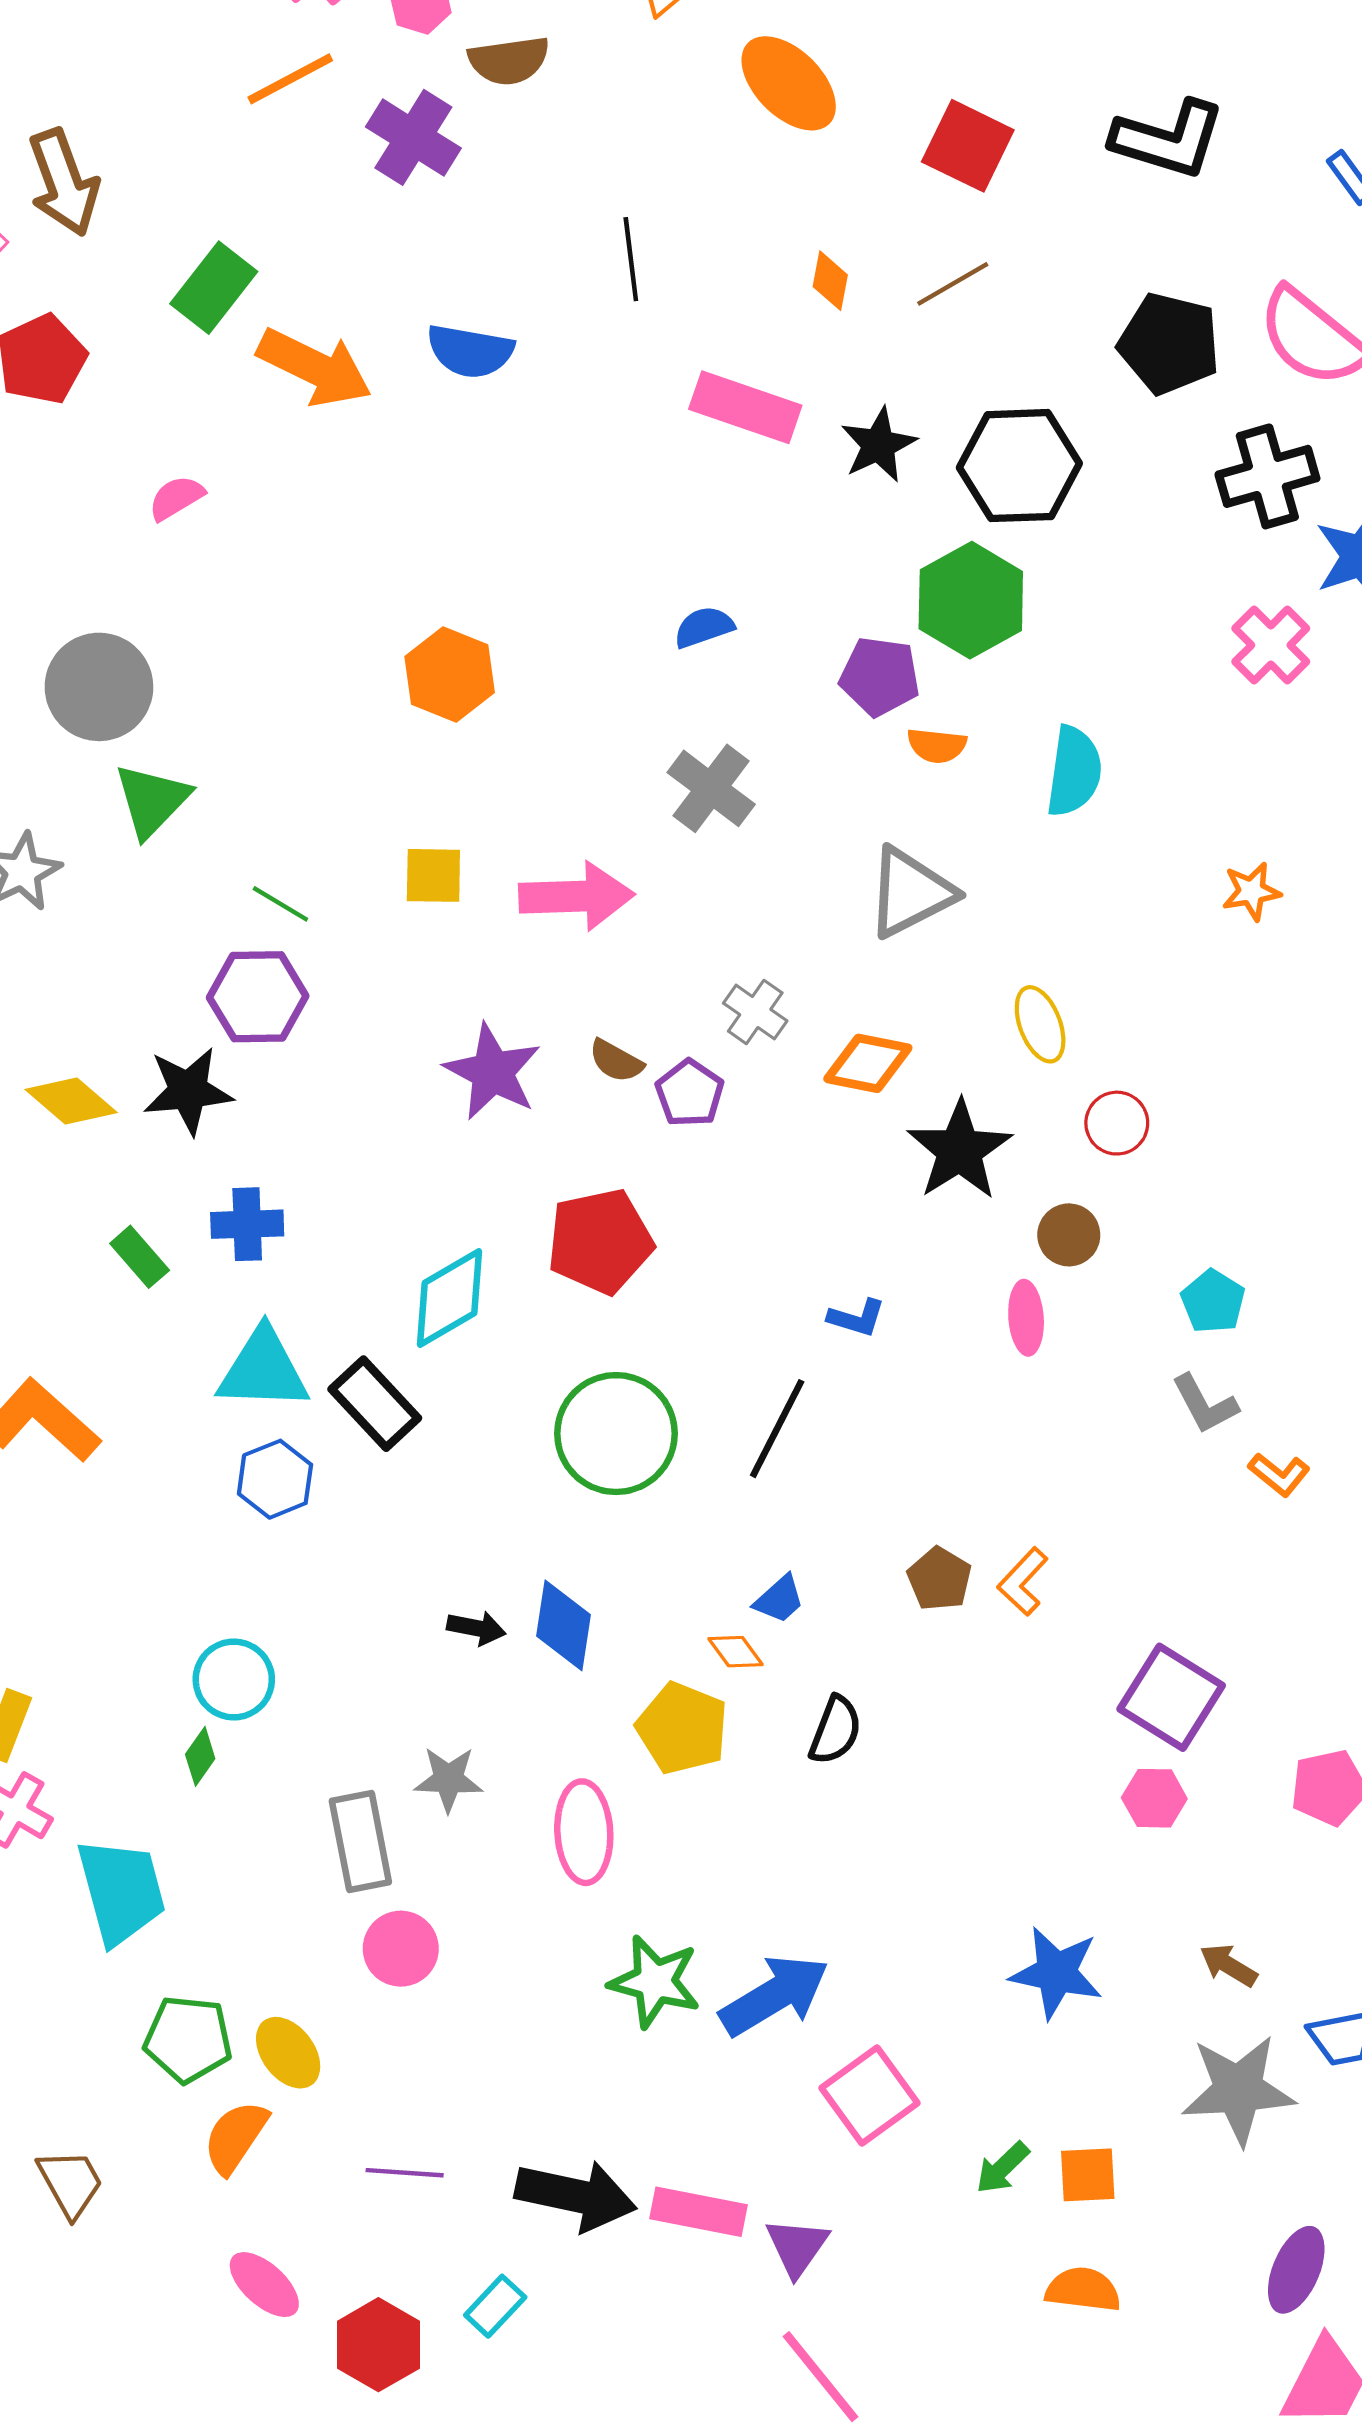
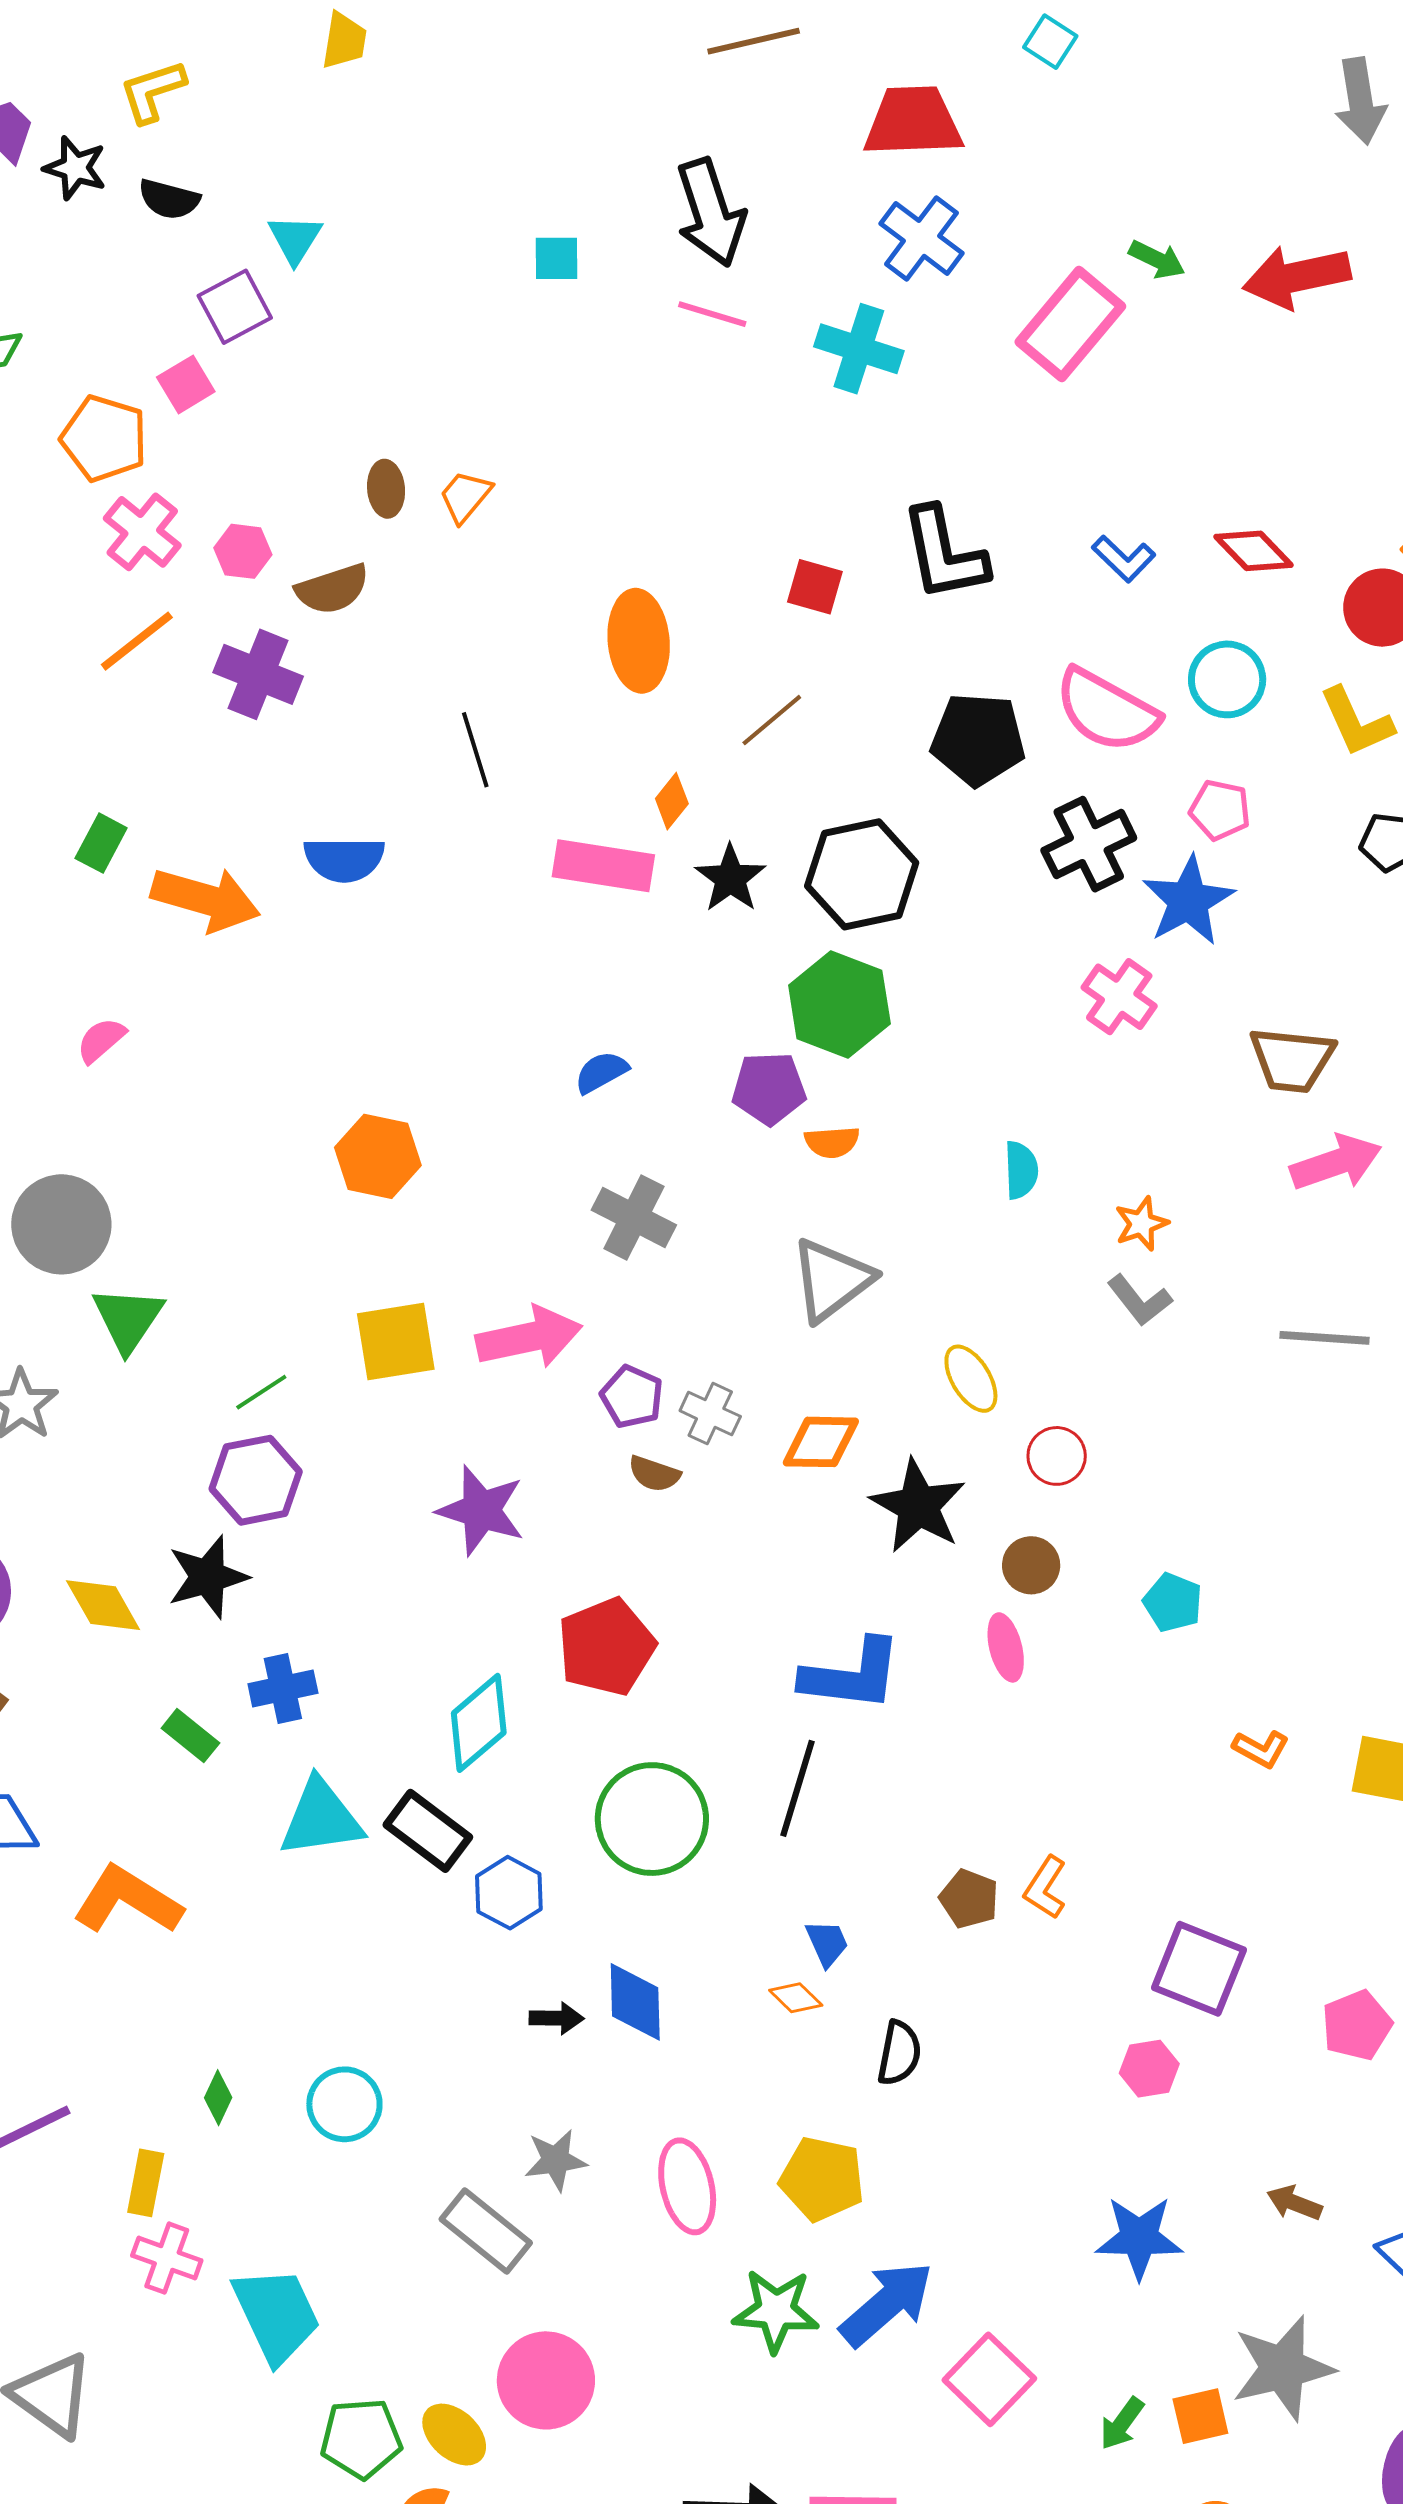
orange ellipse: (789, 83) -> (639, 641), moved, turned 50
black L-shape: (1168, 139) -> (944, 554), turned 72
red square: (968, 146) -> (815, 587), moved, size x0.7
orange diamond: (830, 281) -> (672, 801), moved, turned 38
green rectangle: (214, 288) -> (101, 843), size x0.7
cyan semicircle: (1074, 771) -> (1021, 1170), moved, size x0.7
yellow square: (433, 875) -> (396, 1342), size x1.4
green line: (280, 904) -> (261, 1392), turned -54
brown semicircle: (616, 1061) -> (654, 1474), moved
purple pentagon: (690, 1093) -> (632, 1397), moved
yellow diamond: (71, 1101) -> (103, 1605), turned 30
blue L-shape: (857, 1318) -> (852, 1675), size x2.0
gray L-shape: (1205, 1404) -> (1140, 1300), moved
blue hexagon: (275, 1479) -> (509, 1893), moved
blue trapezoid: (779, 1599) -> (827, 1943), turned -62
yellow pentagon: (682, 1728) -> (822, 2179), moved
green diamond: (200, 1756) -> (218, 2098), moved
pink hexagon: (1154, 1798) -> (1149, 2069), moved
gray rectangle: (360, 1842) -> (486, 2231), turned -30
pink circle: (401, 1949) -> (546, 2380), moved, size x1.4
gray star: (1238, 2090) -> (1283, 2368), moved

